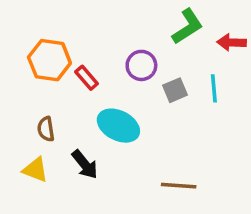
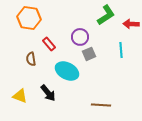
orange hexagon: (49, 60) -> (29, 18), moved
gray square: (175, 90) -> (89, 54), moved
brown semicircle: (46, 129) -> (31, 59), moved

